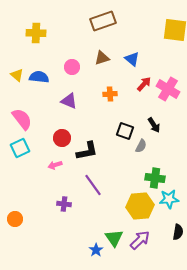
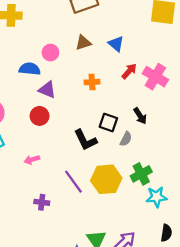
blue semicircle: (39, 77) -> (30, 69), moved
red circle: (62, 138) -> (40, 116), moved
black L-shape: (87, 151) -> (85, 140), moved, turned 75
green cross: (155, 178) -> (141, 174), turned -36
yellow hexagon: (140, 206) -> (106, 179), moved

